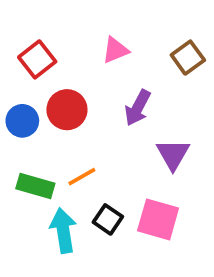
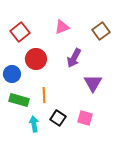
blue circle: (22, 121) -> (12, 74), moved
orange line: (82, 177) -> (44, 95), turned -63
pink square: (158, 219) -> (85, 118), size x0.7
cyan arrow: (63, 231) -> (34, 124), size x0.7

